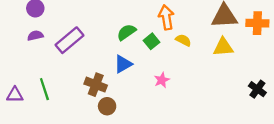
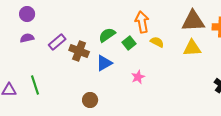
purple rectangle: (69, 40) -> (57, 42), size x0.7
brown cross: (96, 85) -> (79, 51), moved

